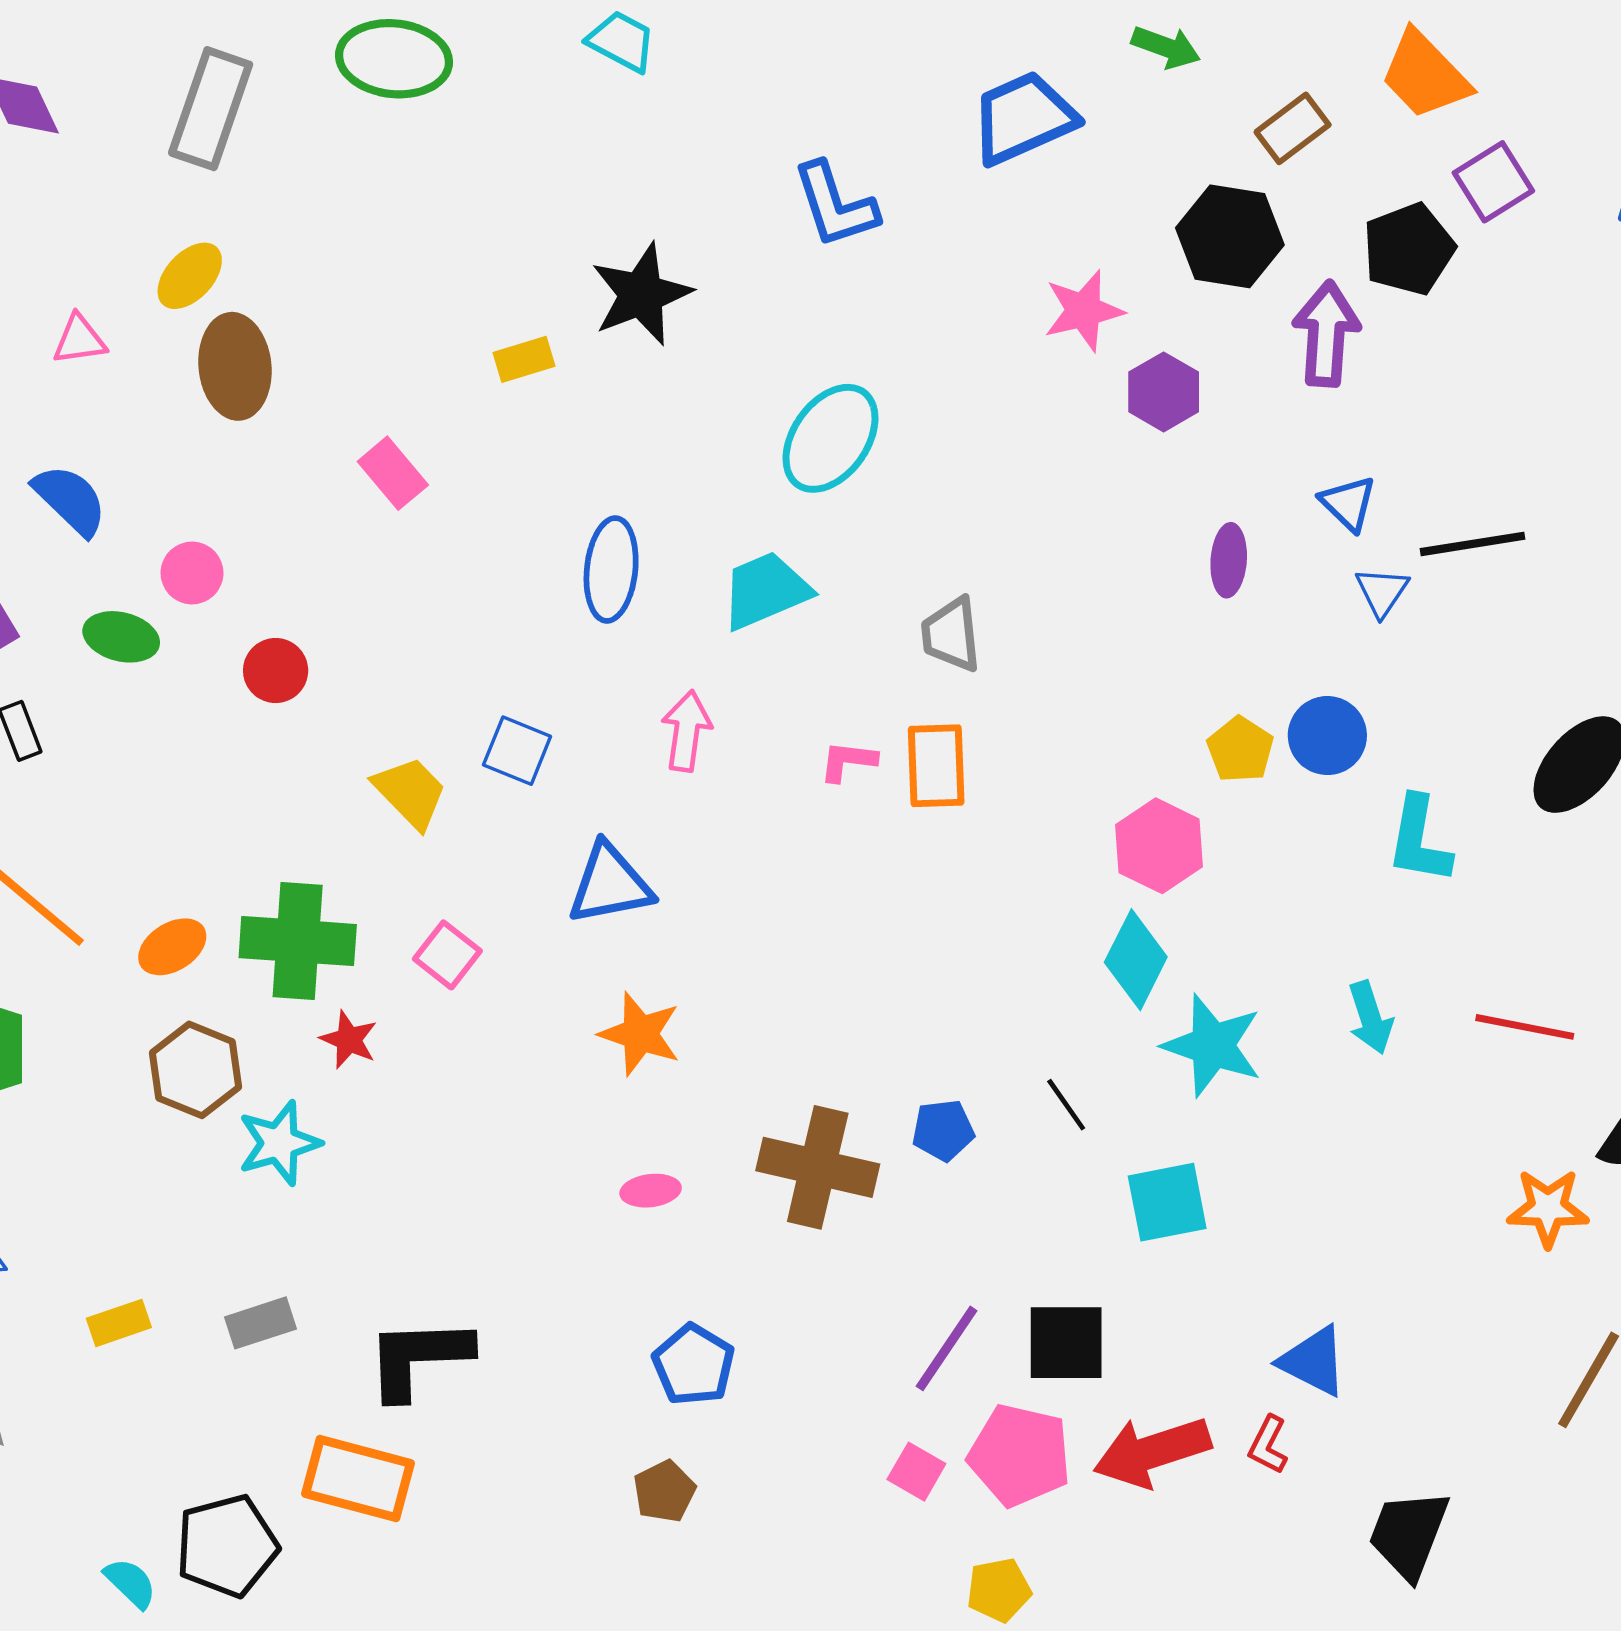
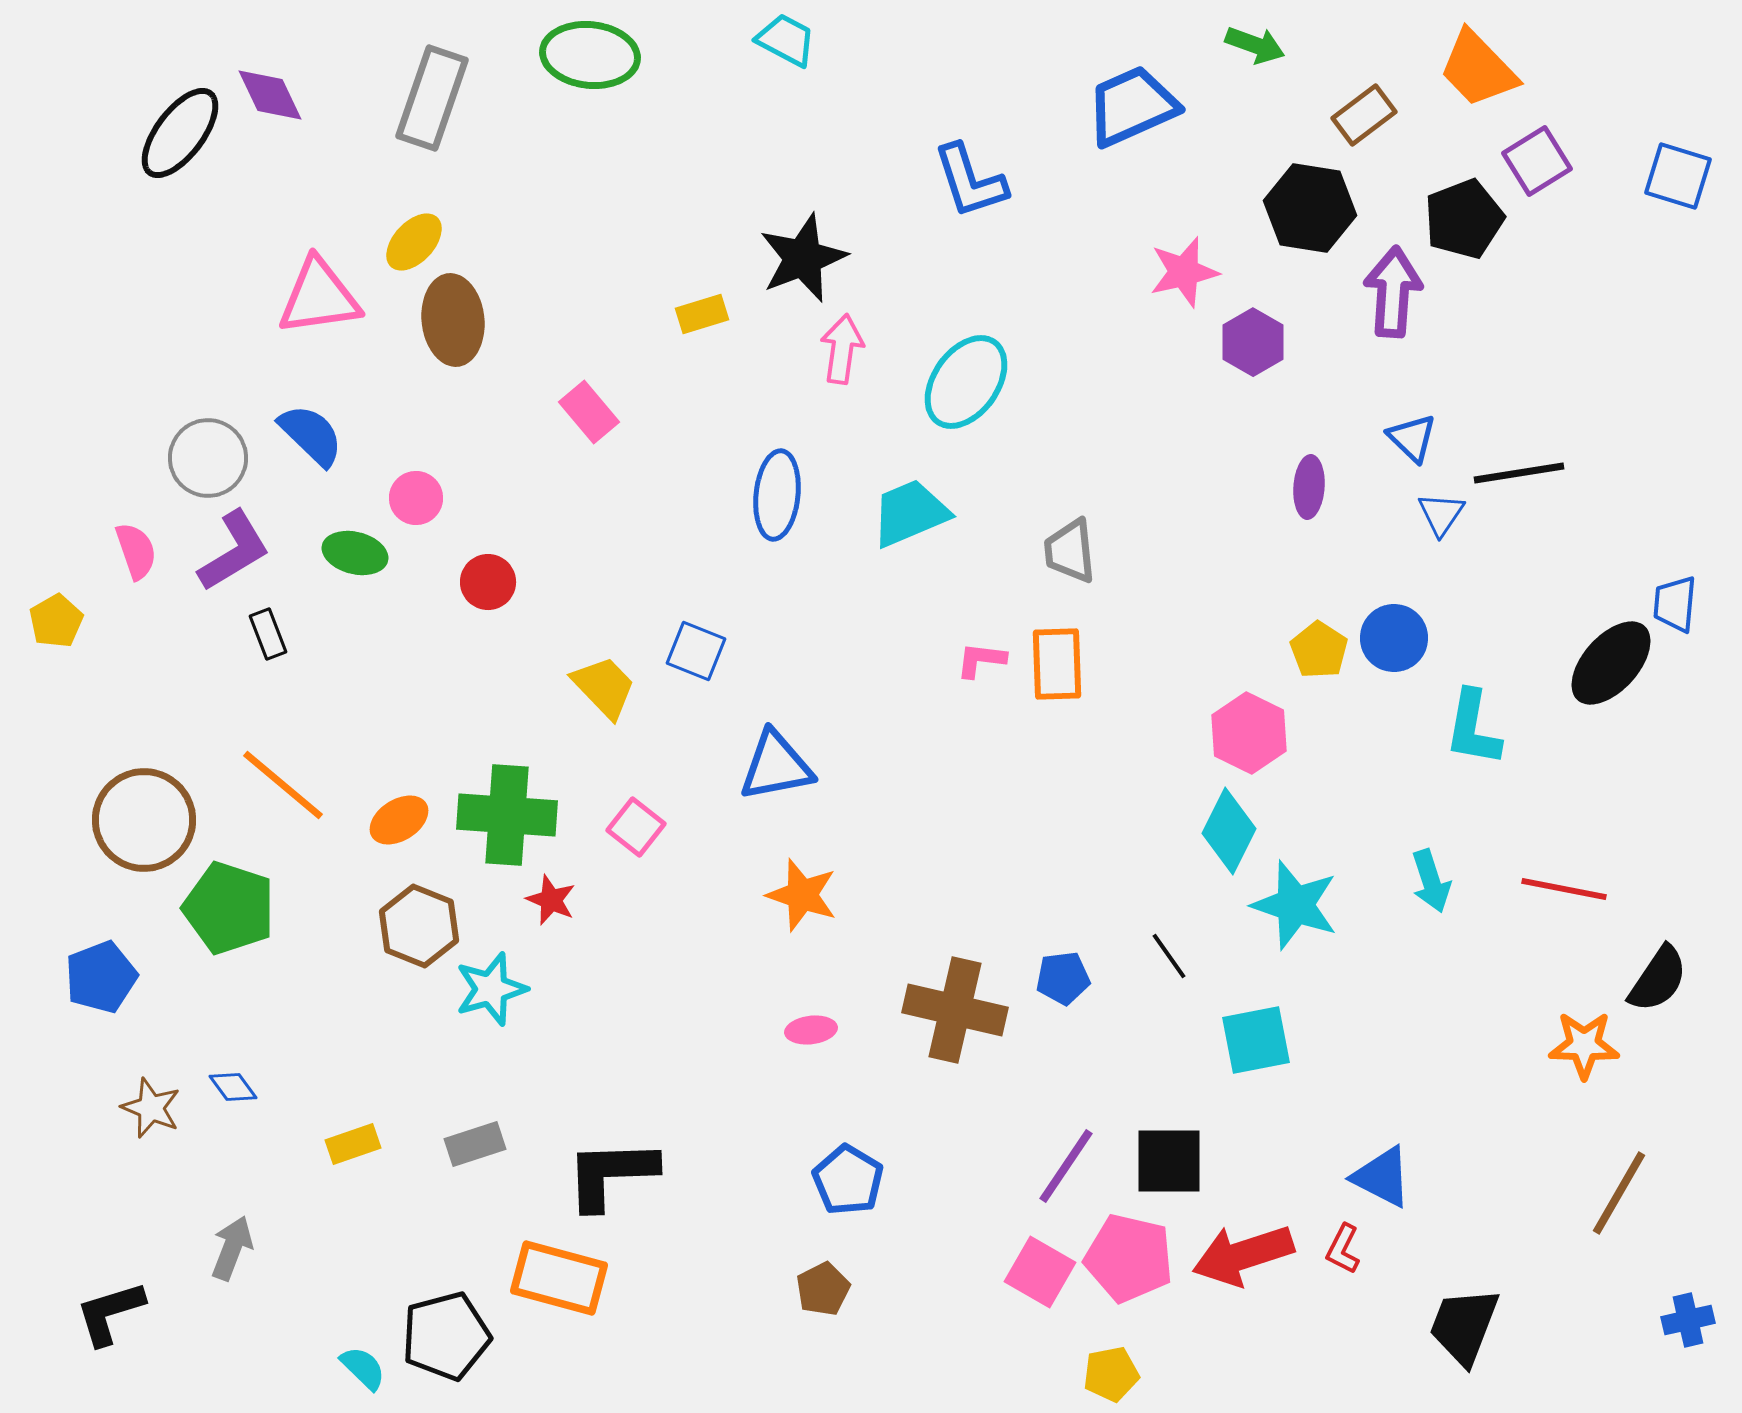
pink triangle: (79, 340) -> (319, 297), size x1.8
pink arrow: (687, 731) -> (842, 349), moved
pink square: (916, 1472) -> (1040, 1272), size x1.4

